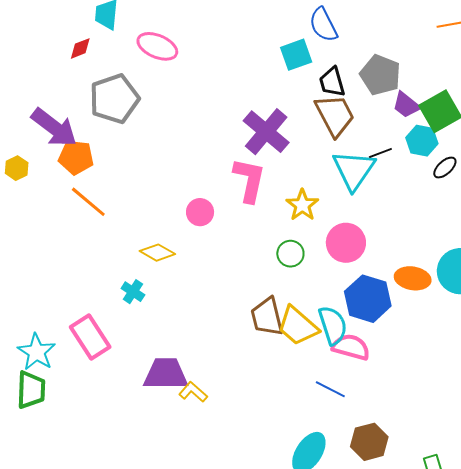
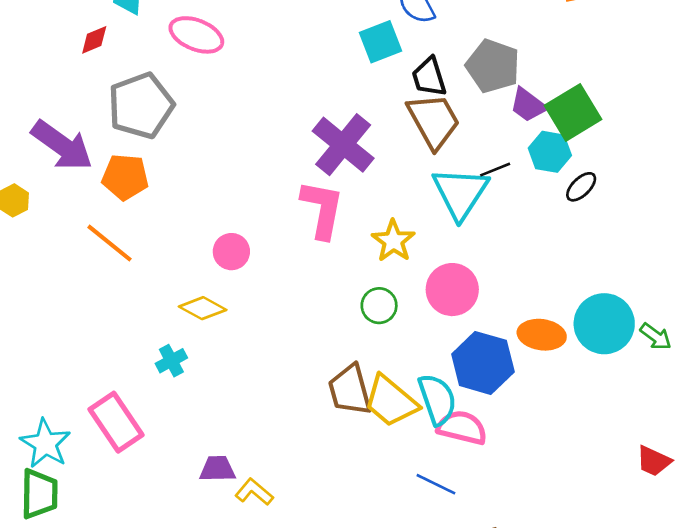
orange pentagon: (76, 157) -> (125, 177), moved
pink circle: (200, 212) -> (231, 252), moved
cyan cross: (133, 292) -> (171, 361), turned 30
purple trapezoid: (166, 374) -> (217, 469), size x0.6

